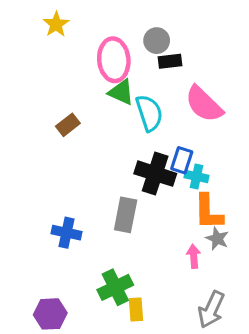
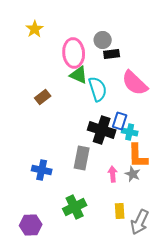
gray star: (217, 239) -> (133, 174), moved
pink arrow: (194, 256) -> (113, 174), moved
yellow rectangle: (136, 309) -> (120, 211), moved

